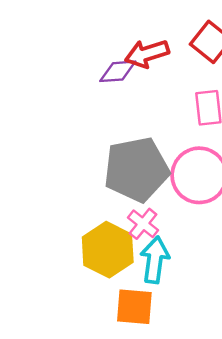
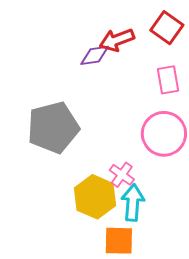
gray pentagon: (136, 169) -> (53, 127), moved

